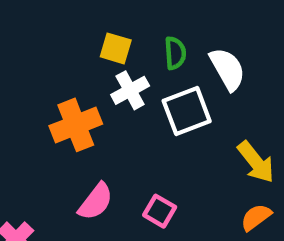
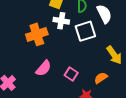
white cross: (130, 90) -> (61, 21), turned 35
orange semicircle: (256, 217) -> (101, 78), moved

